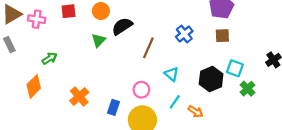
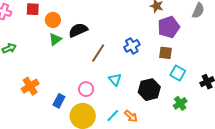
orange circle: (101, 11) -> (53, 20), moved
cyan square: (235, 68) -> (178, 73), moved
cyan line: (175, 102) -> (113, 116), moved

